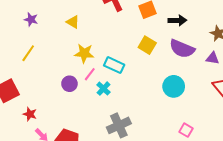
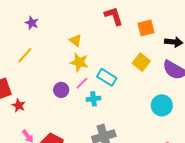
yellow triangle: (73, 22) -> (75, 40), moved
cyan cross: (103, 89) -> (94, 99), turned 32
red star: (30, 114) -> (19, 105), moved

